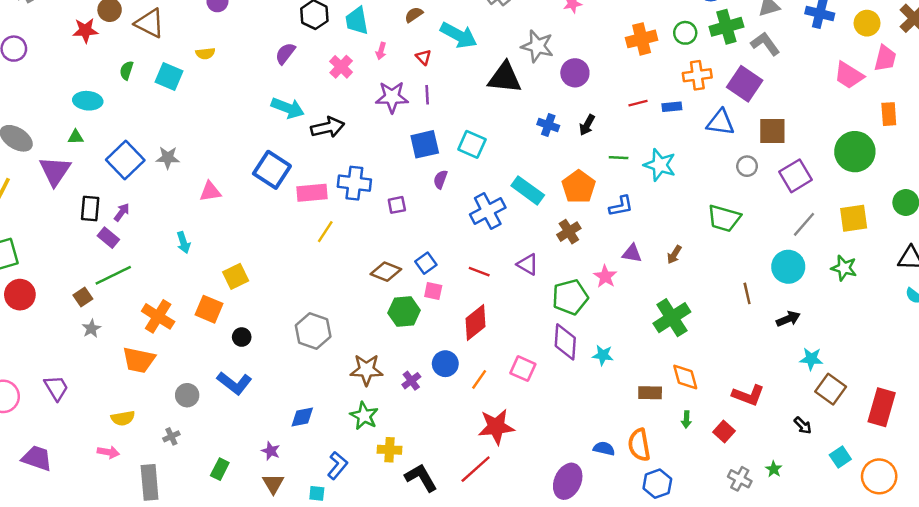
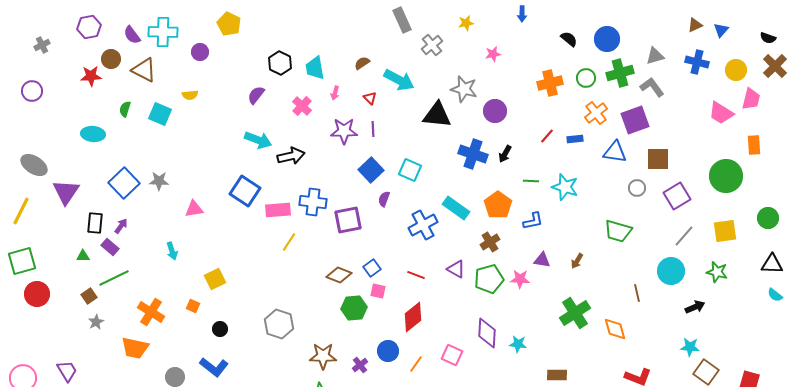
orange cross: (697, 75) -> (596, 113), turned -30
purple square: (745, 84) -> (635, 120), turned 36
red line: (638, 103) -> (547, 136), turned -35
blue cross: (548, 125) -> (473, 154), size x1.6
green triangle: (76, 137) -> (83, 256), moved
blue square: (425, 144) -> (371, 170), turned -30
purple square: (397, 205) -> (348, 220), size x1.8
pink star: (605, 276) -> (520, 279), turned -30
green pentagon: (570, 297) -> (489, 279), moved
orange square: (209, 309) -> (193, 306), size x0.6
black arrow: (788, 319) -> (695, 307), moved
orange diamond: (685, 377) -> (615, 329), moved

